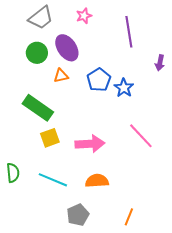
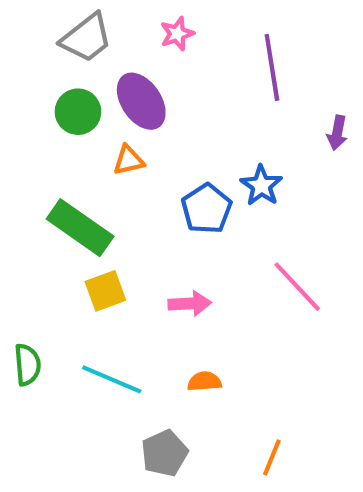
blue pentagon: (99, 80) -> (207, 209), moved
pink arrow: (90, 144) -> (190, 304), size x0.7
orange semicircle: (97, 181) -> (204, 382), size x0.7

